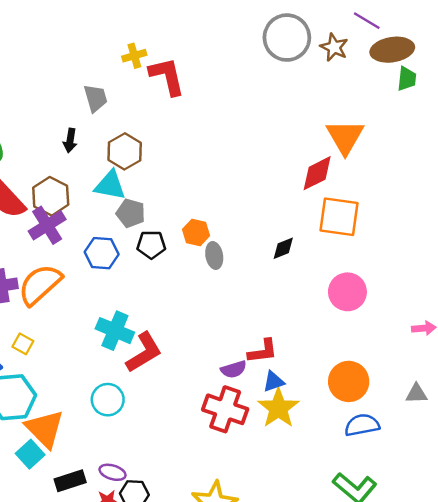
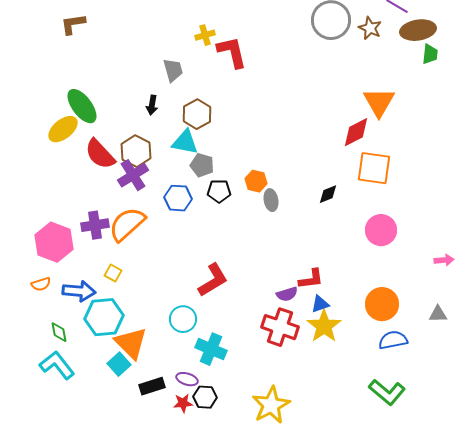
cyan cross: (115, 331) -> (211, 349), moved

